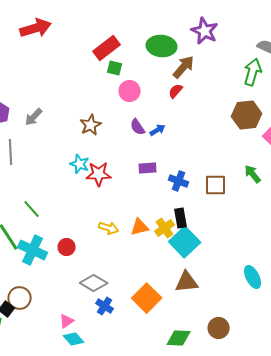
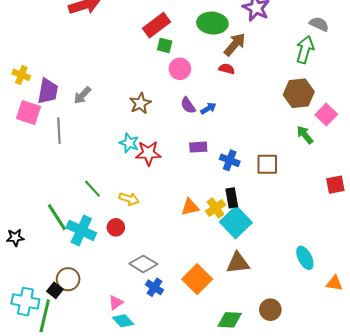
red semicircle: (176, 91) -> (227, 69), turned 63
green arrow: (253, 174) -> (305, 135), moved
green line: (32, 209) -> (92, 189), moved
yellow arrow: (109, 228) -> (129, 199), moved

